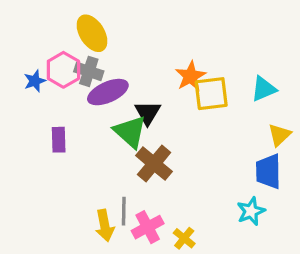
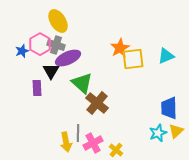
black triangle: (148, 113) -> (51, 71), moved
yellow triangle: (279, 135) -> (176, 131), moved

